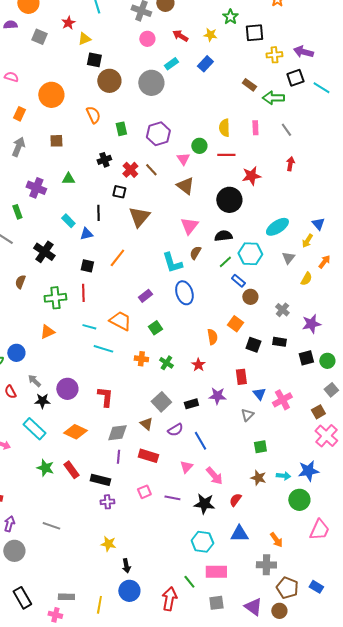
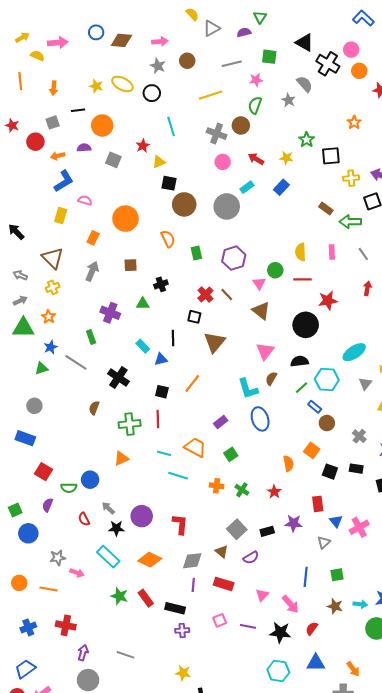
black cross: (104, 160) -> (161, 284), moved
blue line: (200, 441) -> (306, 577), moved, turned 36

